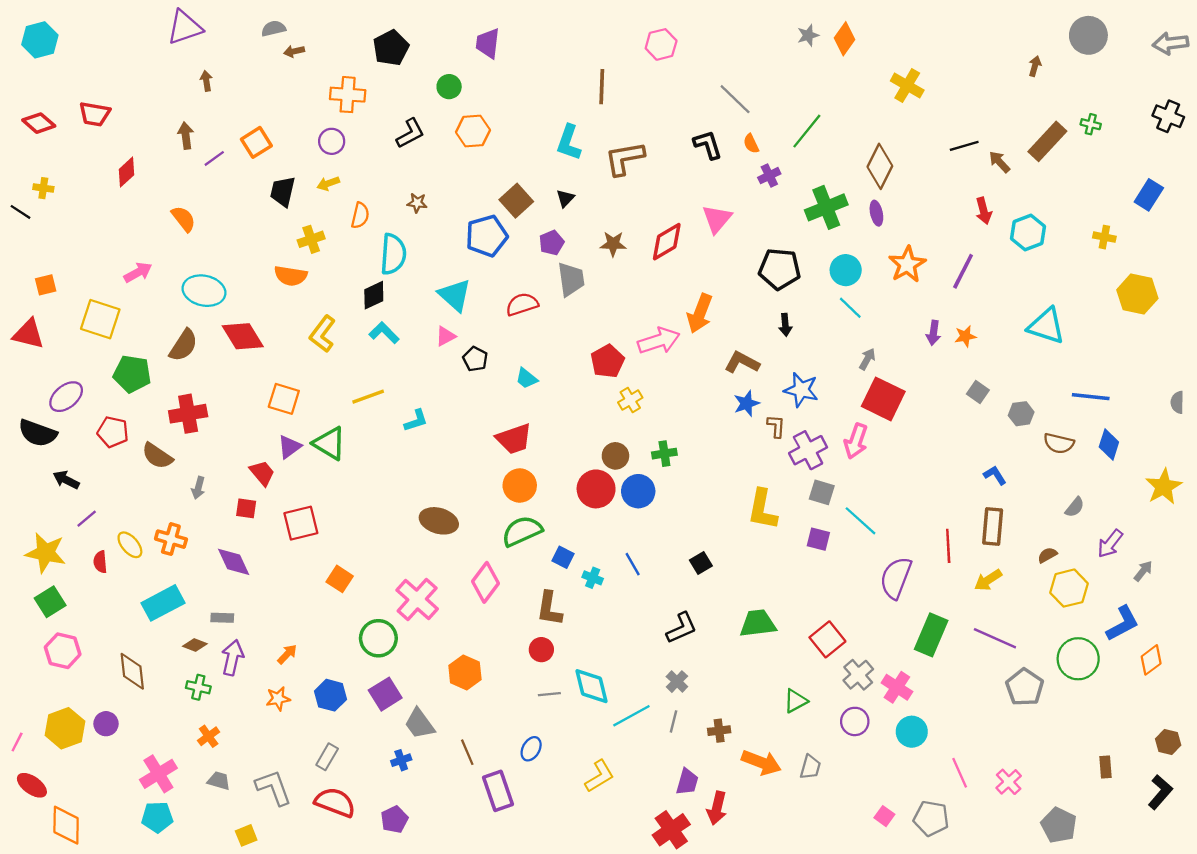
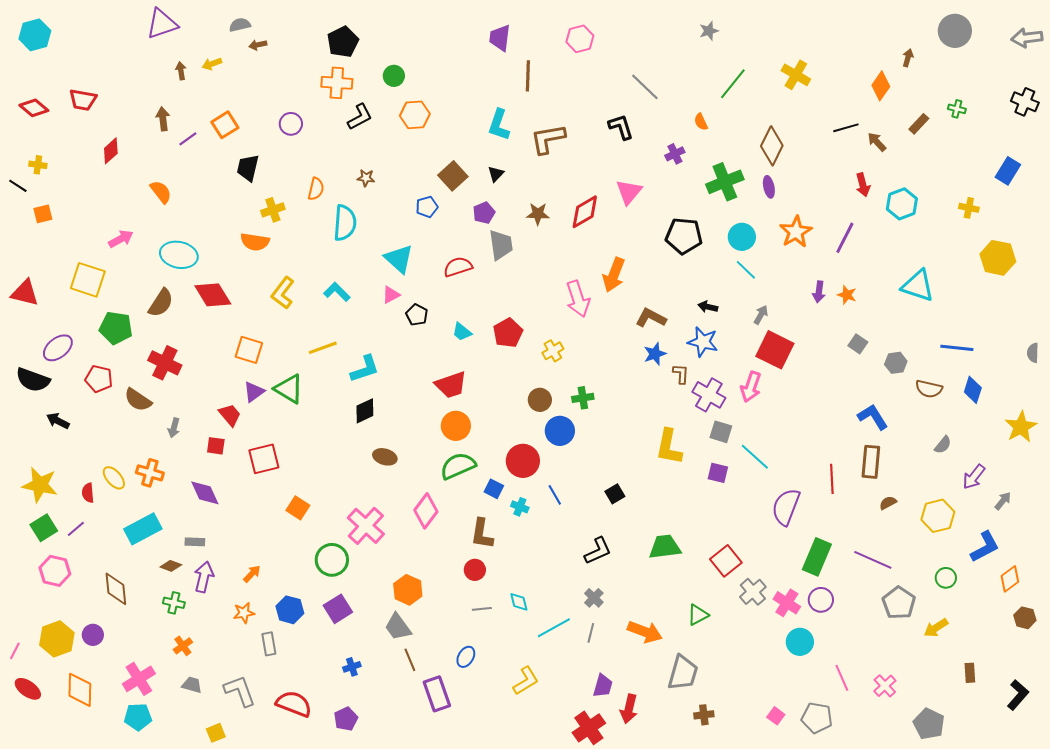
orange diamond: (845, 39) -> (881, 86), moved
purple trapezoid: (488, 43) -> (500, 38), moved
orange cross: (348, 95) -> (337, 83), moved
green line: (807, 131) -> (733, 84), moved
brown rectangle: (1047, 141) -> (919, 124), size x0.6
orange semicircle: (751, 144) -> (701, 122), moved
yellow arrow: (328, 183) -> (212, 64), moved
blue pentagon: (487, 236) -> (427, 207), size x0.6
orange square: (46, 285) -> (43, 214), moved
black diamond: (374, 295) -> (365, 411), moved
black arrow: (785, 325) -> (708, 307), moved, turned 108
orange star: (965, 336) -> (847, 295), turned 30
pink arrow: (659, 341) -> (578, 299), turned 90
red pentagon: (607, 361) -> (508, 333), moved
red cross: (188, 414) -> (165, 363), turned 36
cyan L-shape: (416, 421) -> (365, 369), size x1.4
purple cross: (808, 450) -> (709, 395), turned -32
blue L-shape: (995, 475) -> (873, 417), size x1.5
red circle: (596, 489) -> (523, 461), moved
purple line: (87, 519) -> (76, 529), moved
brown ellipse: (439, 521) -> (385, 457), size x0.7
brown semicircle: (1047, 555) -> (888, 503), moved
yellow arrow: (988, 580) -> (936, 628), moved
green circle: (1078, 659) -> (946, 578), size x0.6
cyan diamond: (592, 686) -> (519, 602), size x0.6
purple circle: (855, 721) -> (821, 600), moved
gray trapezoid: (419, 724) -> (398, 627), moved
brown cross: (719, 731) -> (704, 715), moved
brown hexagon: (1168, 742) -> (1025, 618), moved
gray rectangle: (327, 757) -> (269, 644), moved, turned -40
orange arrow: (761, 762) -> (645, 632), moved
gray trapezoid: (810, 767) -> (683, 673), moved, size x1.6
orange diamond: (66, 825) -> (80, 690), moved

